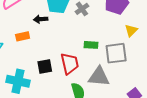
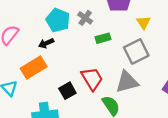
orange rectangle: (23, 36) -> (34, 67), size x1.6
green rectangle: (91, 45) -> (103, 38), moved

